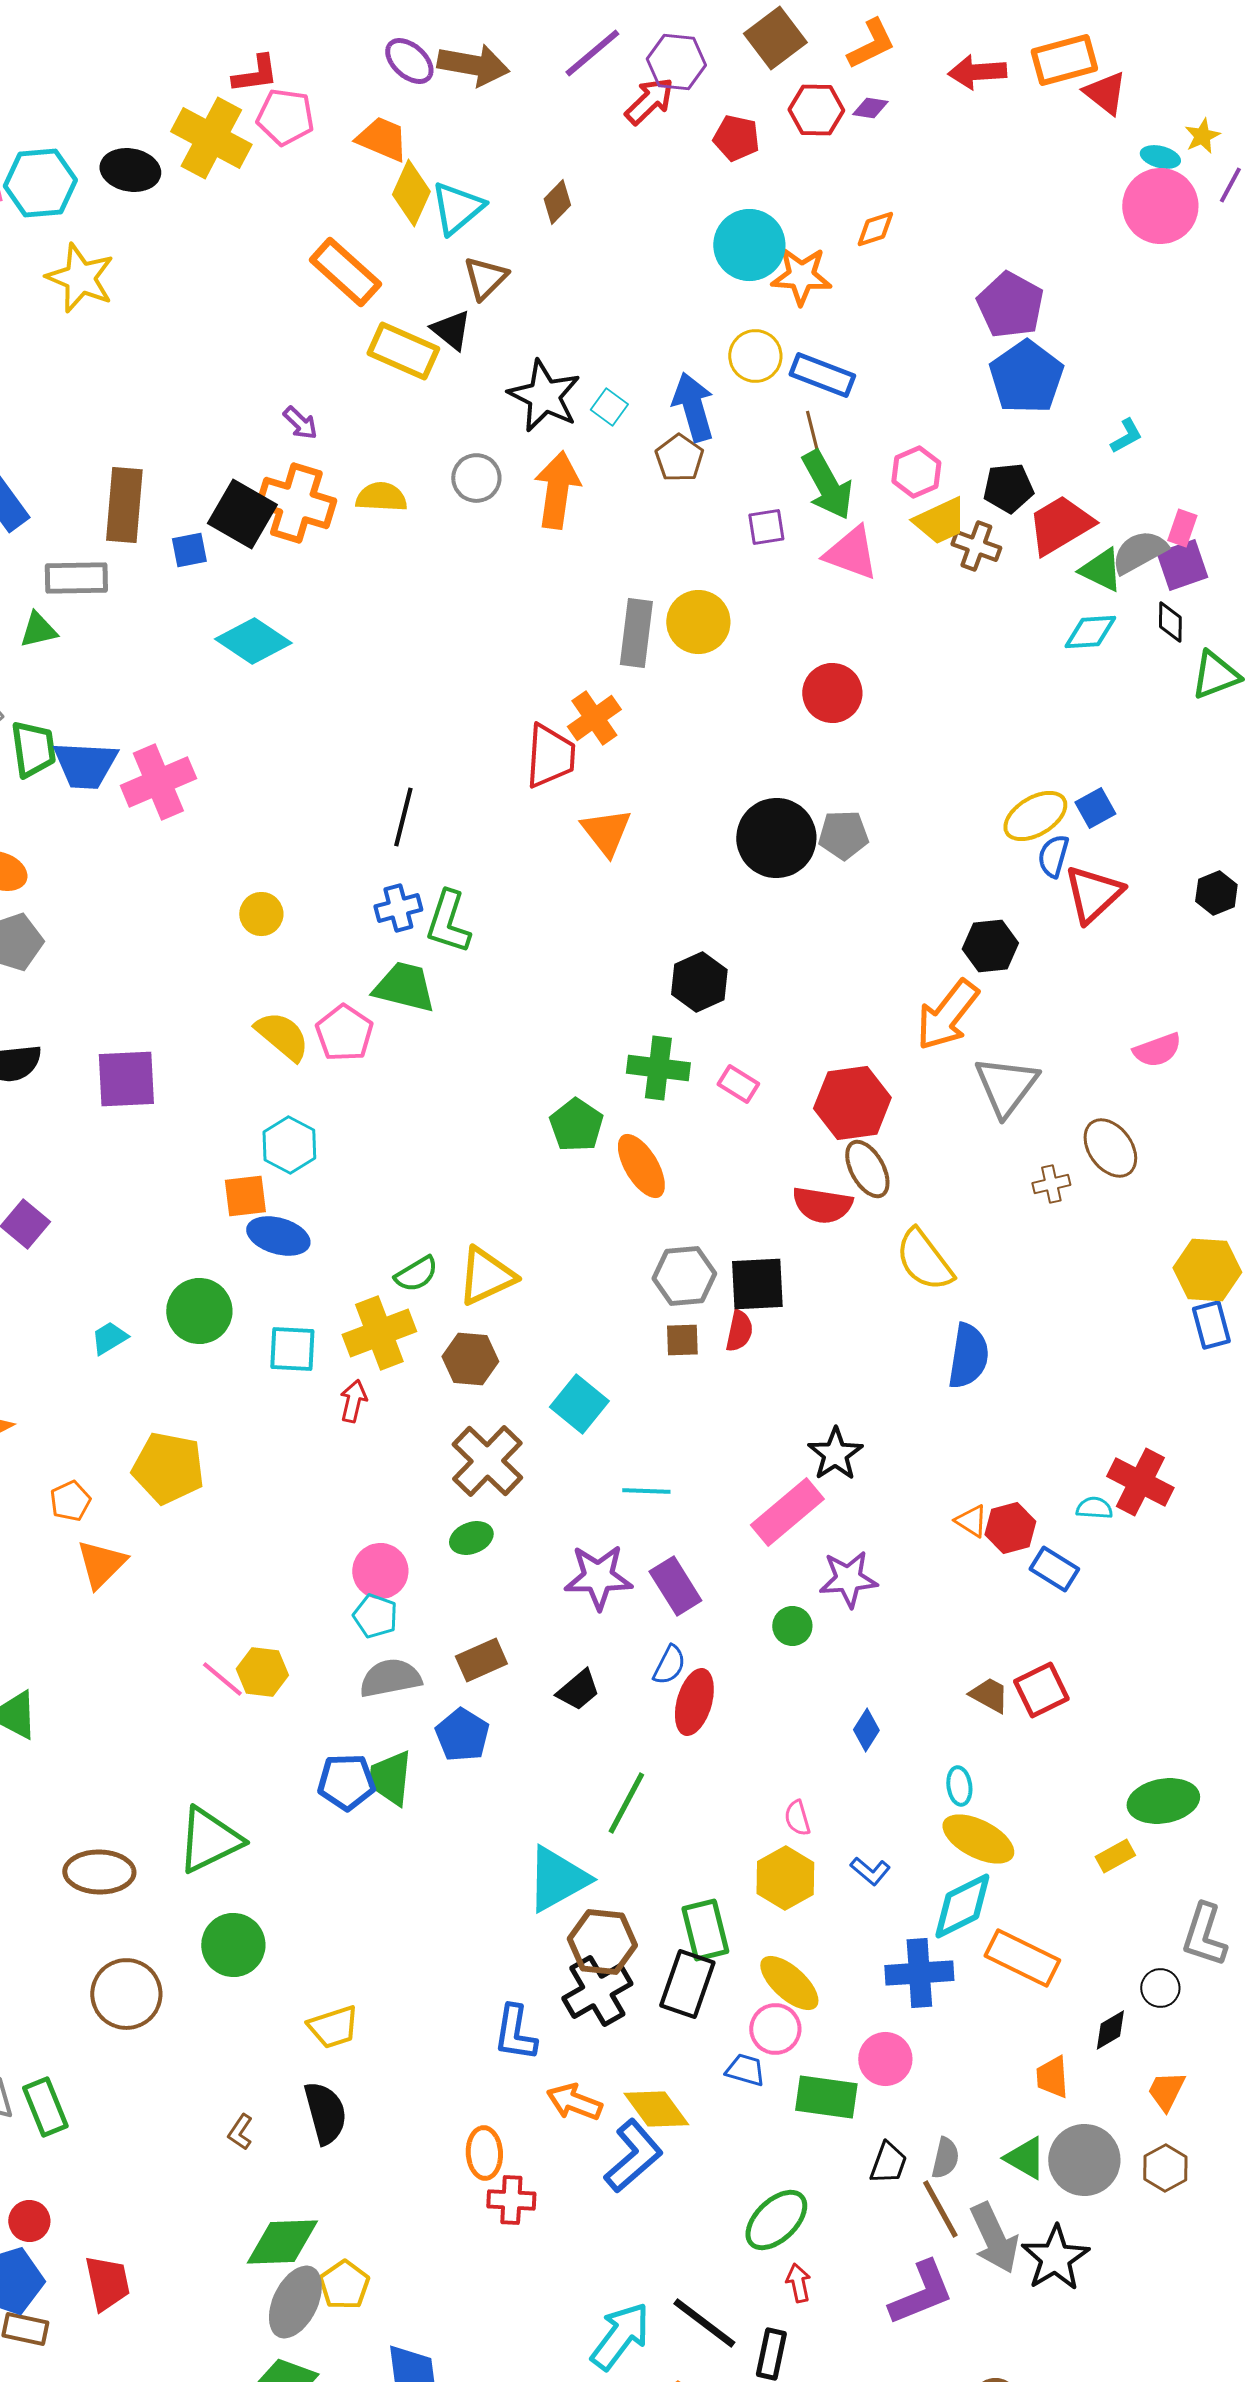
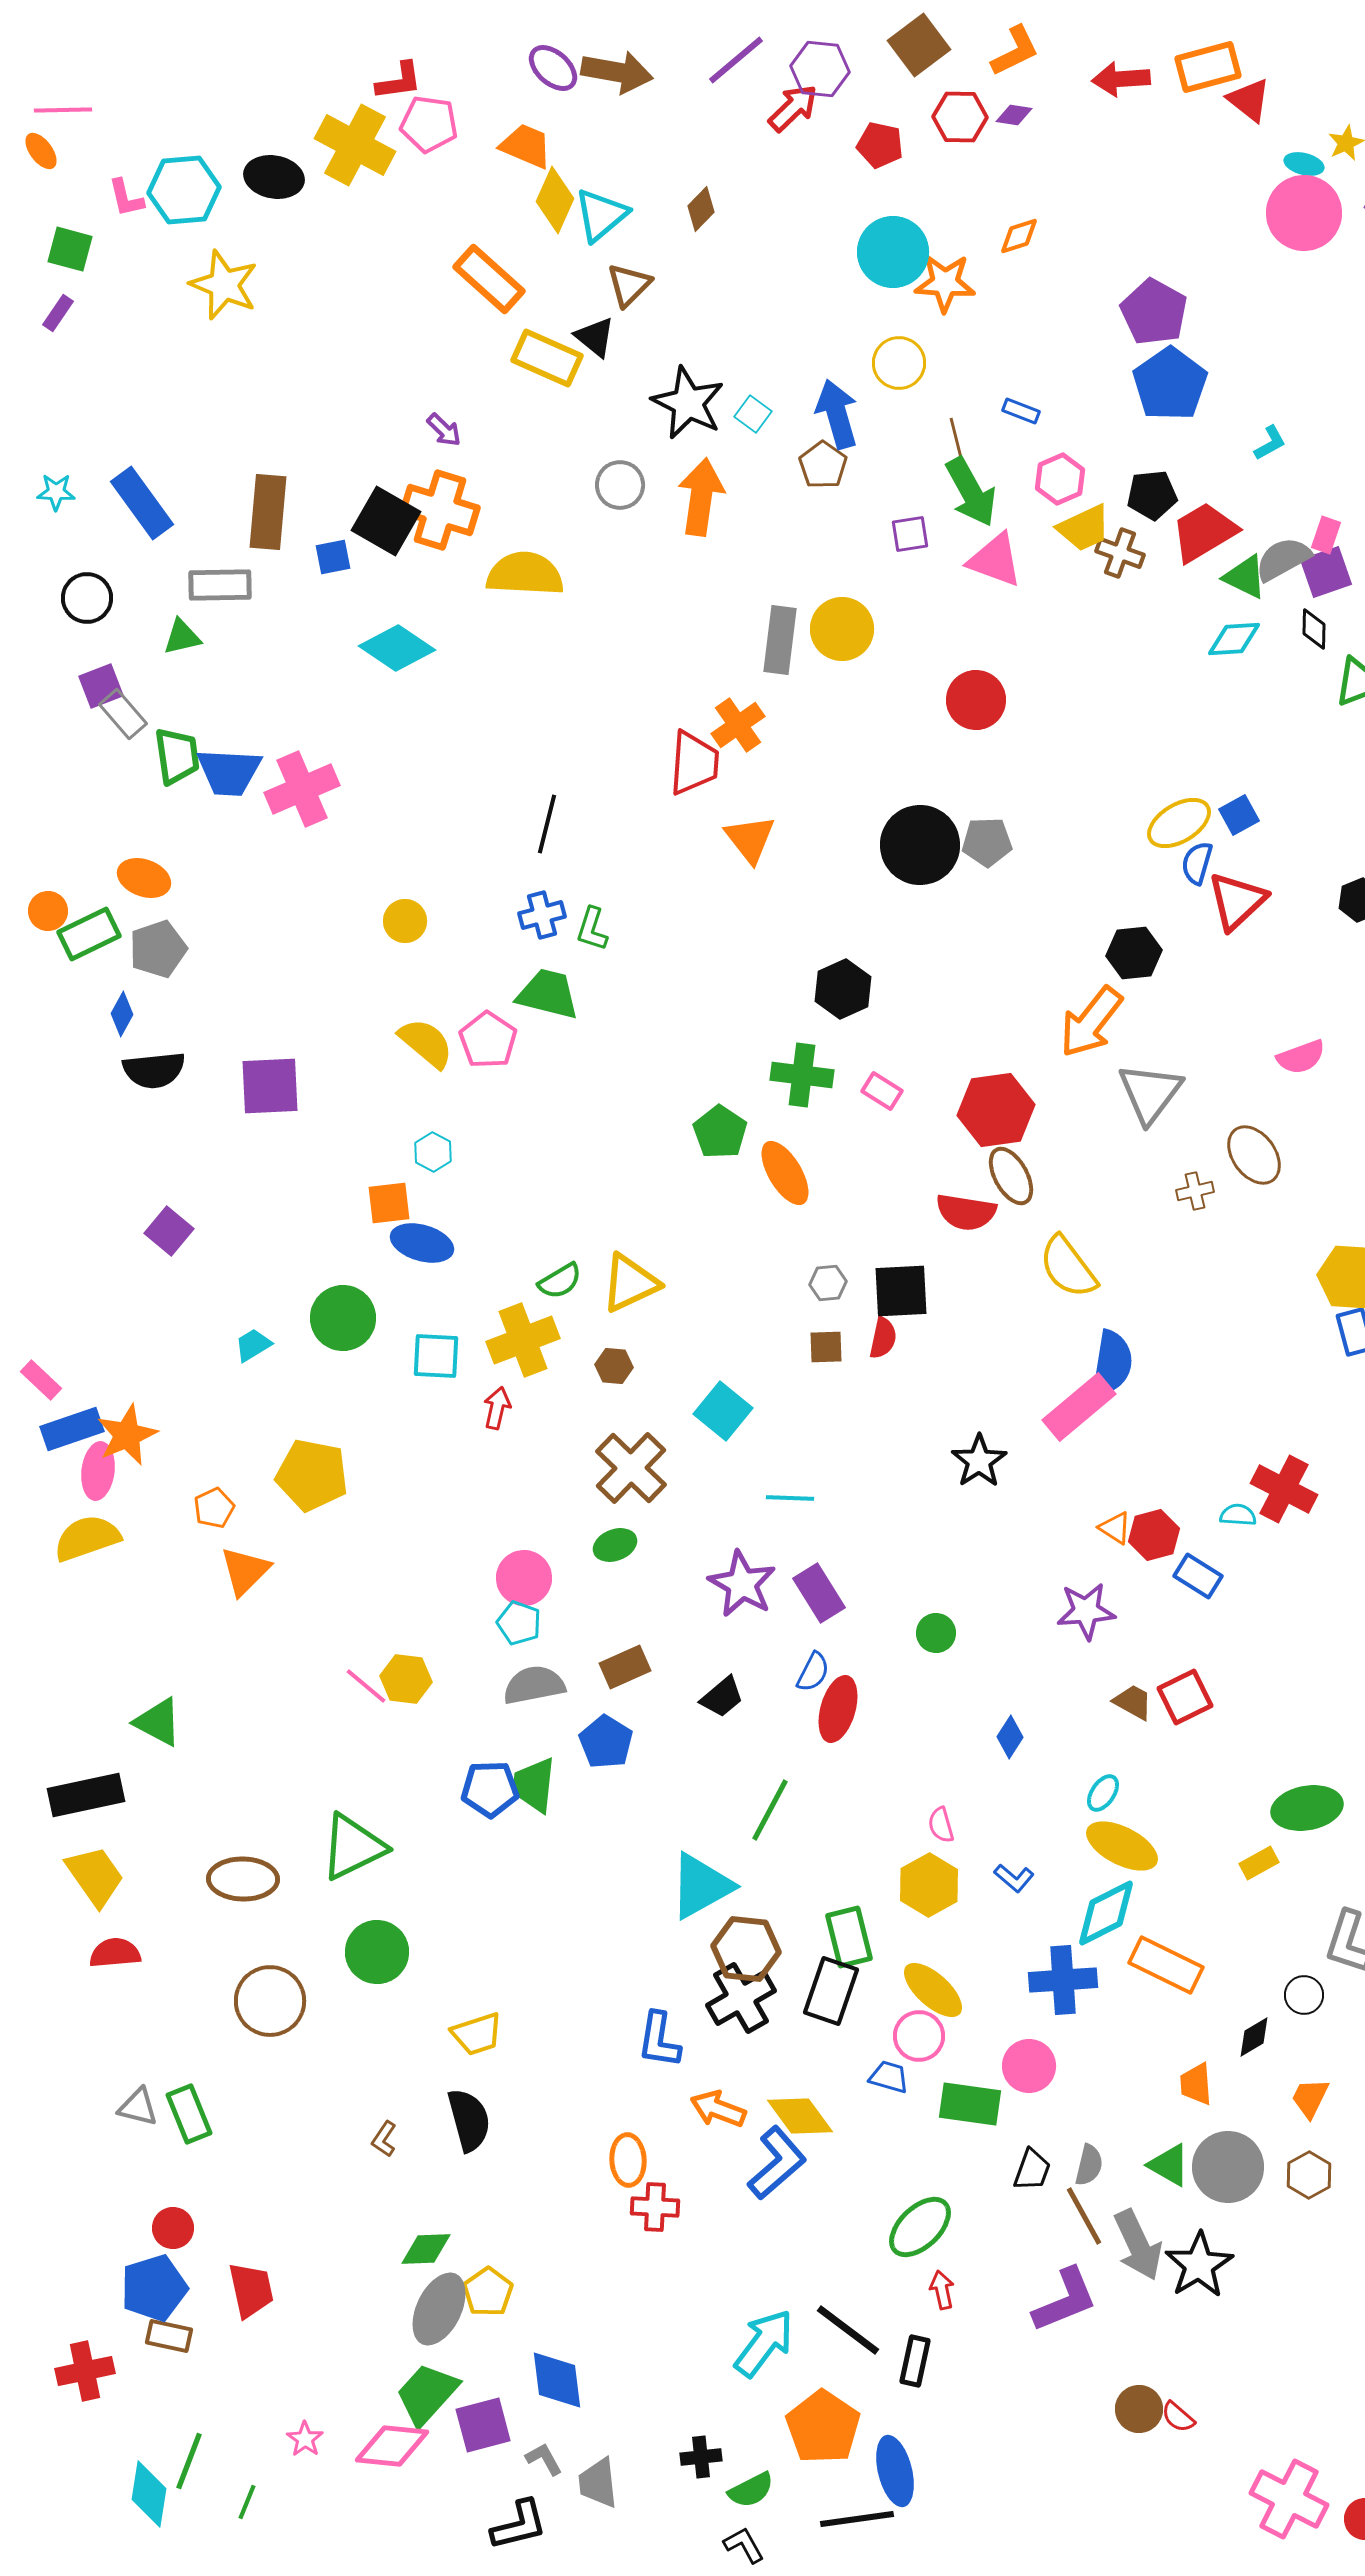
blue rectangle: (822, 375) -> (1021, 411), moved, size x0.6
yellow semicircle: (381, 497) -> (525, 574), moved, size x1.5
green L-shape: (448, 922) -> (592, 929), size x0.7
cyan hexagon: (289, 1145) -> (433, 1152), size x0.7
gray hexagon: (684, 1276) -> (828, 1283), size x0.6
brown hexagon: (470, 1359) -> (614, 1366), size x0.7
pink rectangle: (787, 1512) -> (1079, 1407), moved
purple star: (598, 1577) -> (742, 1584), turned 30
purple star: (848, 1579) -> (1086, 1611), moved
cyan ellipse: (959, 1786) -> (1103, 1793), turned 42
green diamond: (282, 2242) -> (426, 2249), size x0.7

